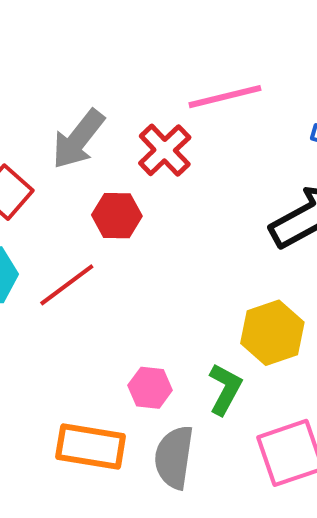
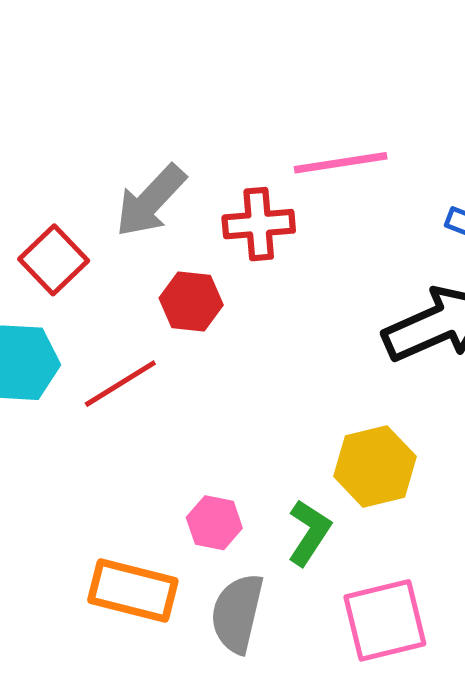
red cross: (165, 150) -> (259, 224), turned 34

